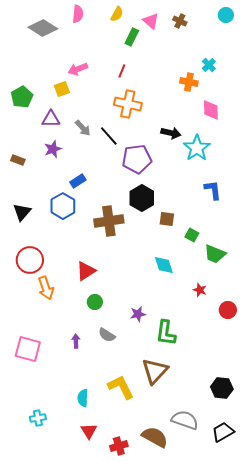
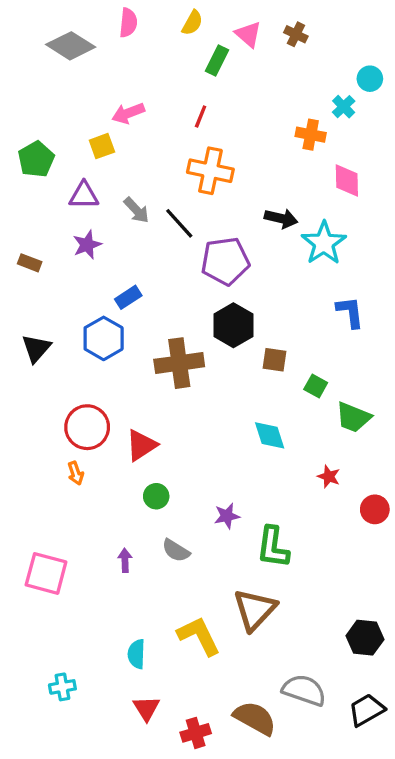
cyan circle: (226, 15) -> (370, 79), moved
red circle: (30, 260) -> (87, 427), moved
orange arrow: (46, 288) -> (76, 473), size x0.6

